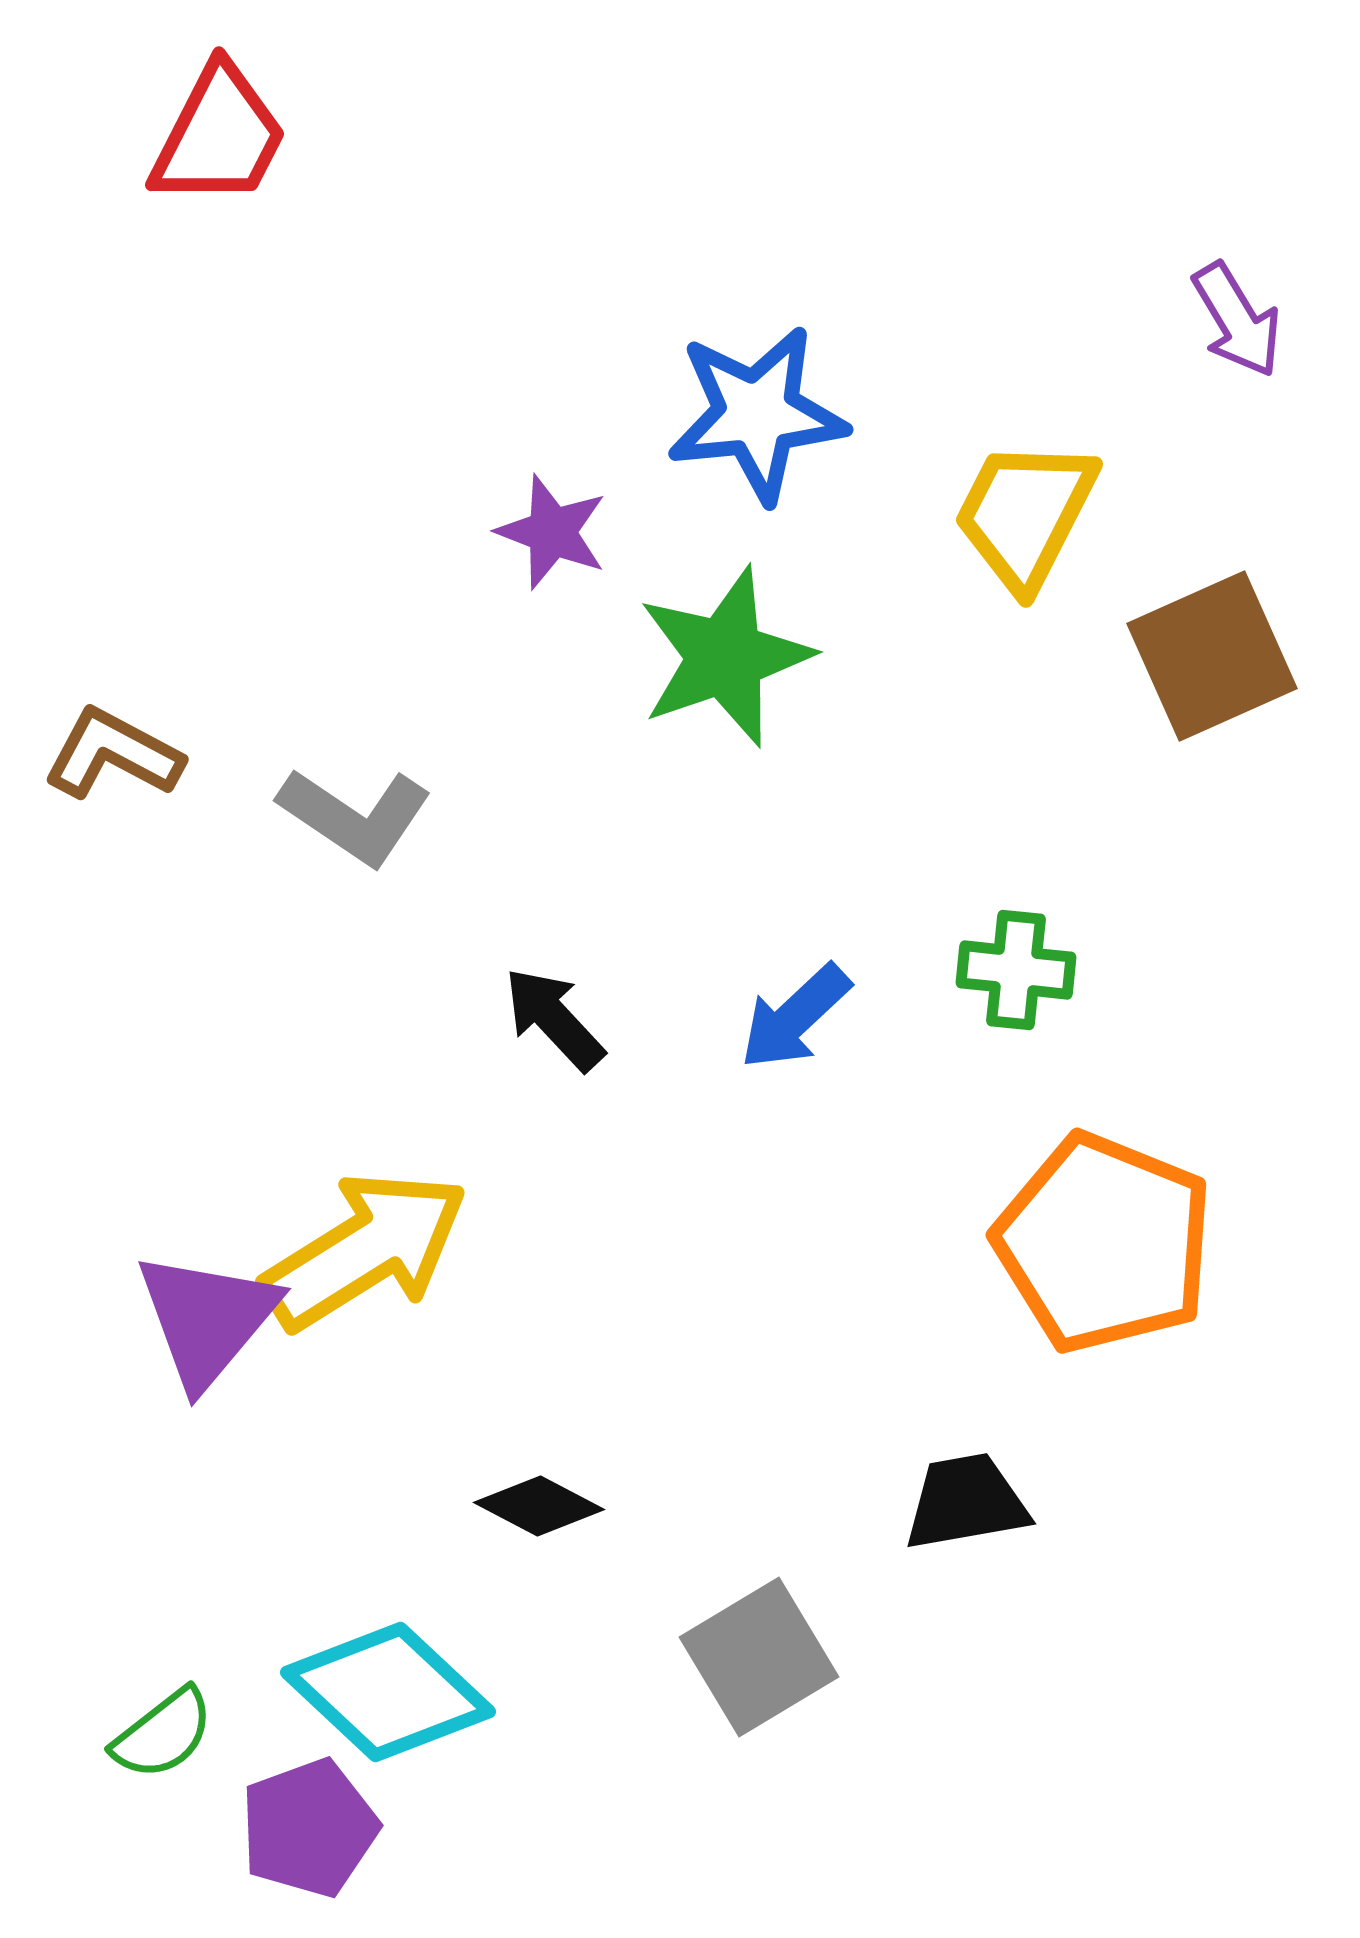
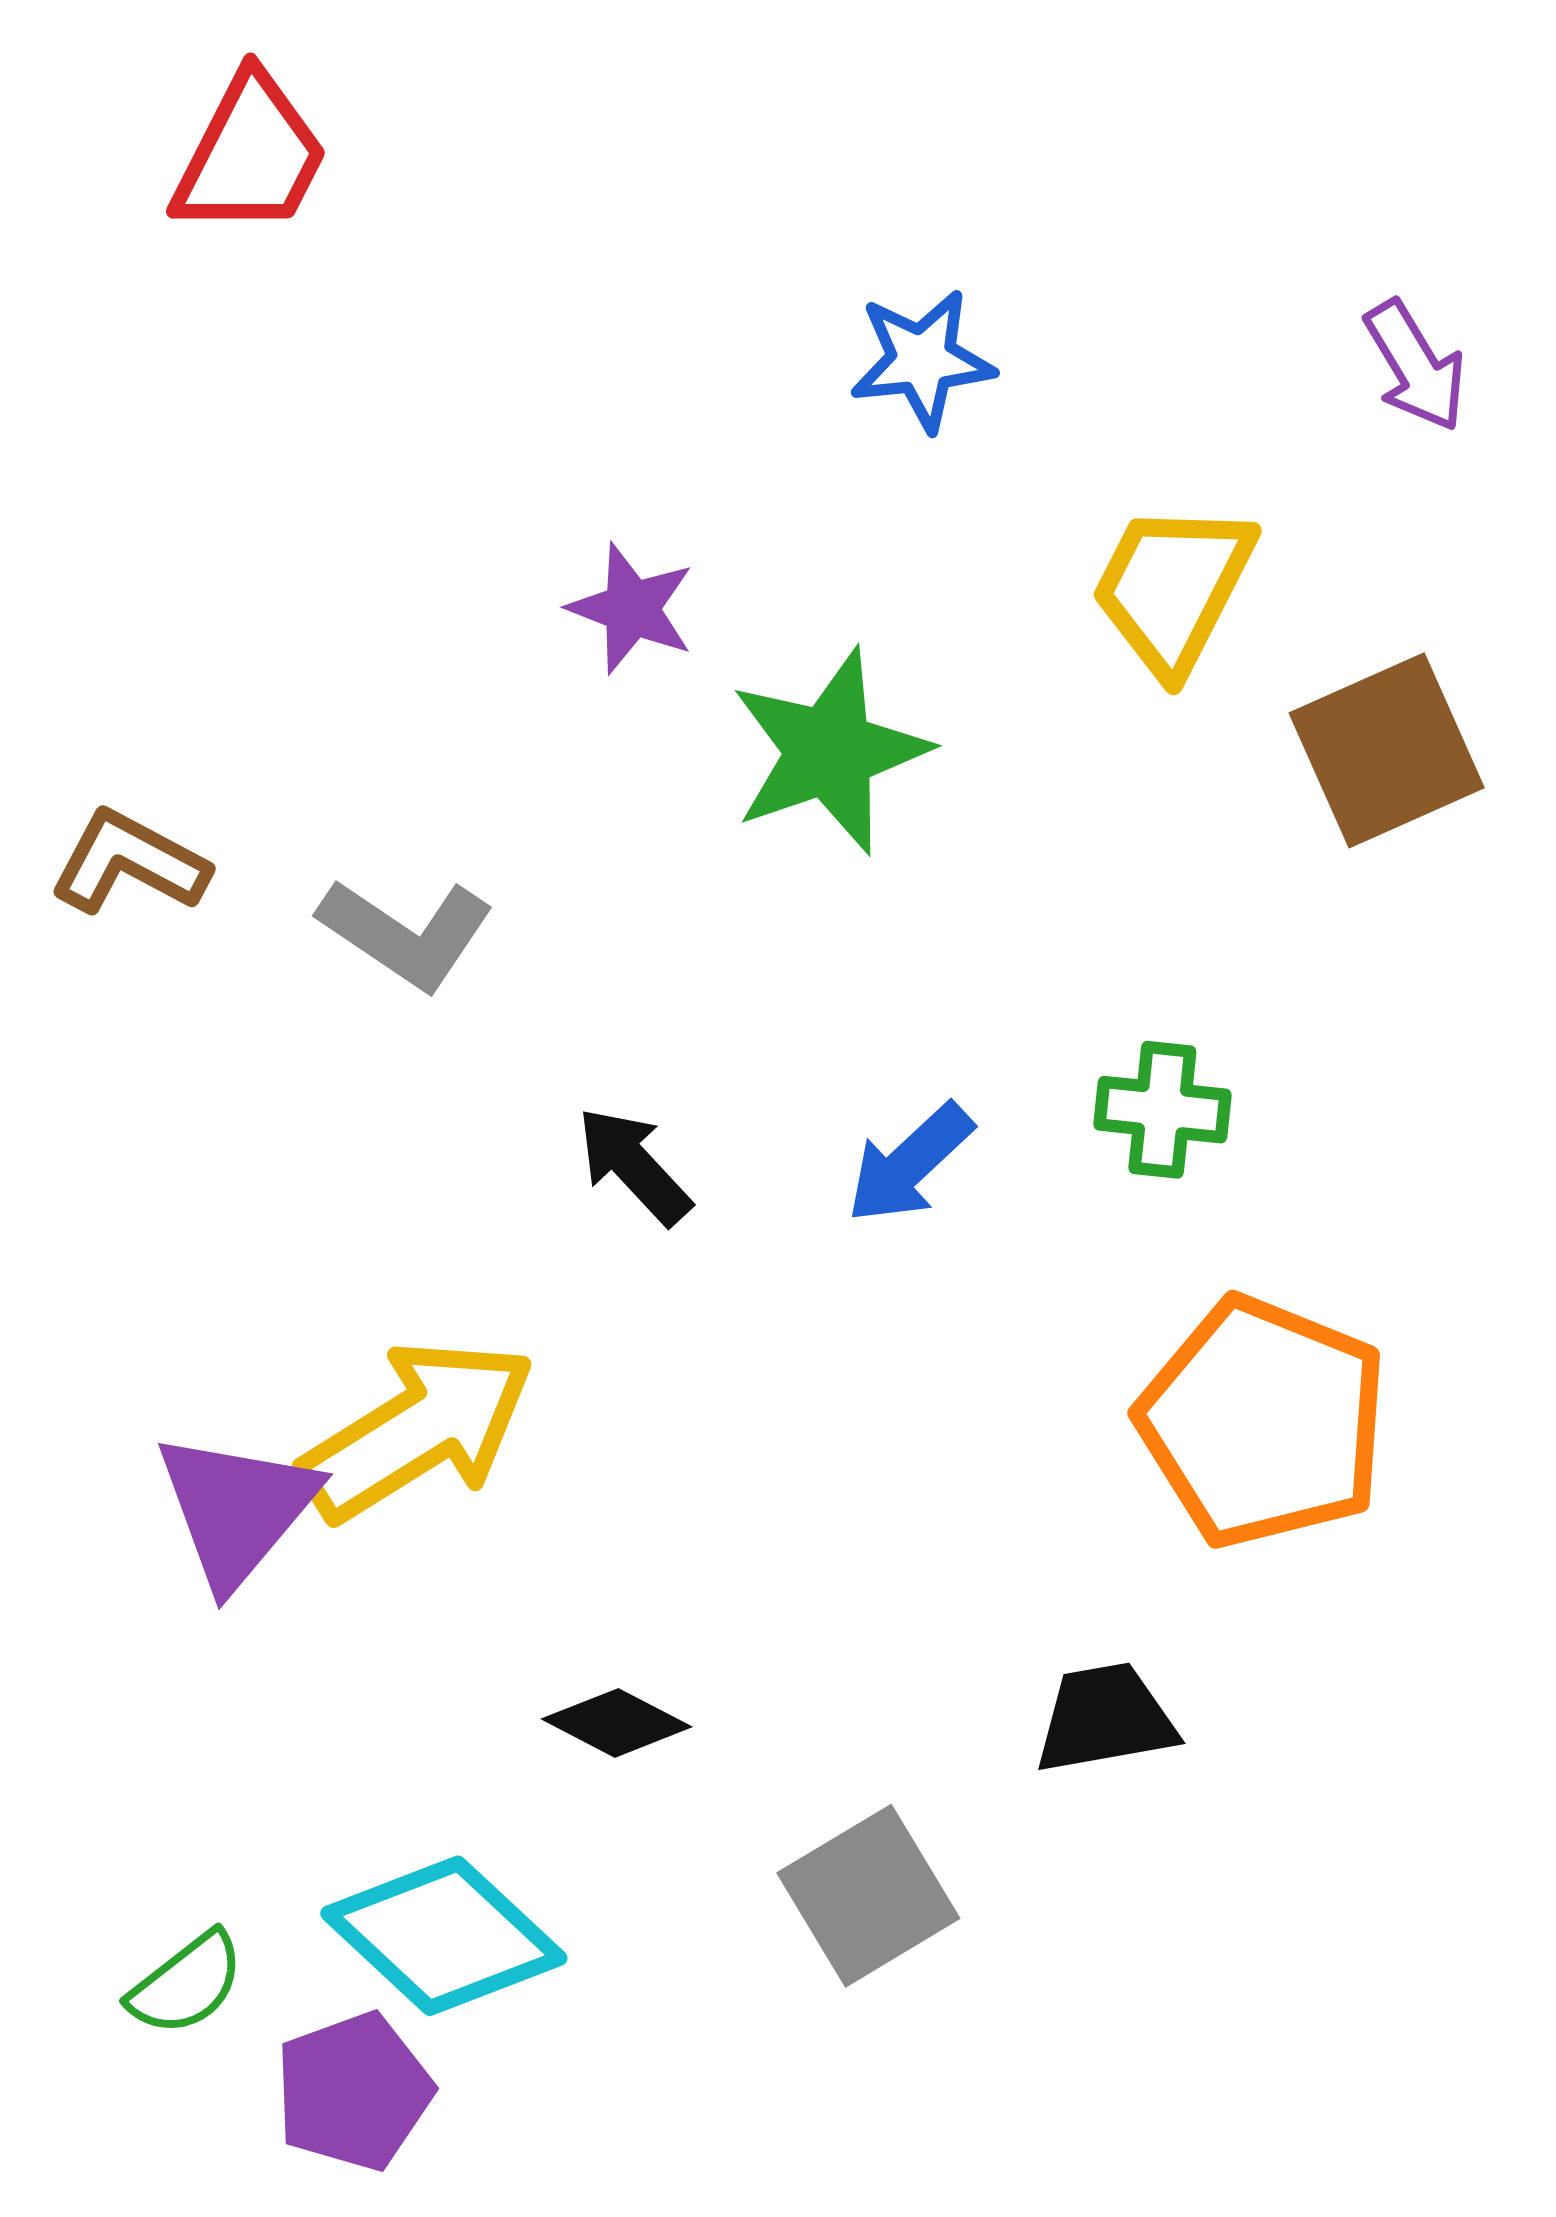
blue star: (757, 414) -> (922, 360), moved, size x0.7

